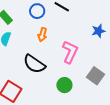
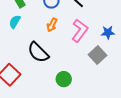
pink L-shape: (70, 52) -> (80, 31), moved
gray square: (95, 76) -> (97, 55), moved

